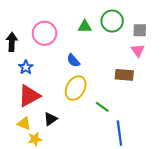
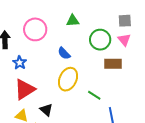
green circle: (112, 21) -> (100, 40), moved
black triangle: (51, 119) -> (46, 110), turned -40

